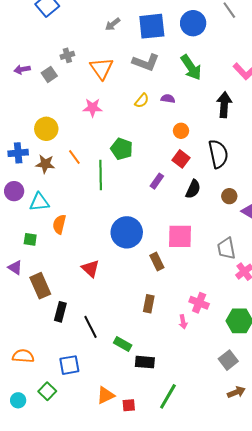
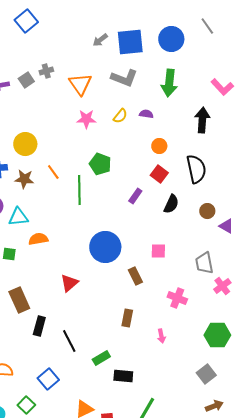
gray arrow: (113, 24) -> (100, 40), moved
green arrow: (191, 67) -> (169, 83), turned 40
gray square: (49, 74) -> (26, 80), moved
pink star: (93, 108) -> (86, 119), moved
orange semicircle: (59, 224) -> (38, 239), turned 66
pink square: (180, 236) -> (158, 251), size x0.6
red triangle: (91, 269) -> (69, 283), turned 36
pink cross: (199, 303) -> (177, 298), moved
green rectangle: (123, 344) -> (101, 358), turned -60
blue square: (69, 365) -> (48, 379), turned -30

